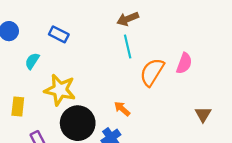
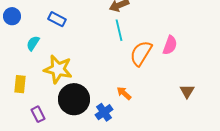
orange arrow: (122, 109) -> (124, 93), moved

